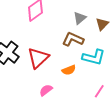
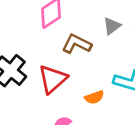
brown L-shape: (73, 39) -> (77, 44), moved

